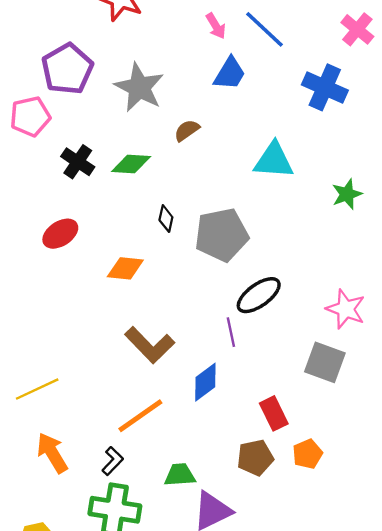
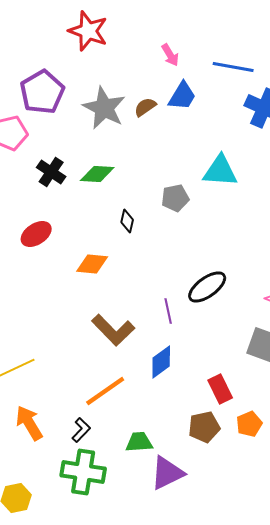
blue line: (265, 29) -> (233, 67), moved, turned -33
brown semicircle: (187, 130) -> (145, 107), moved
gray pentagon: (222, 235) -> (175, 198), moved, size x0.6
purple line: (231, 332) -> (168, 311), moved

